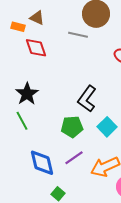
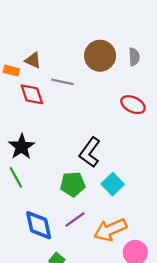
gray line: (78, 35) -> (63, 82), moved

